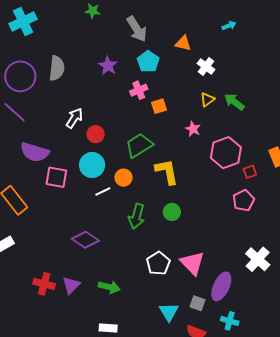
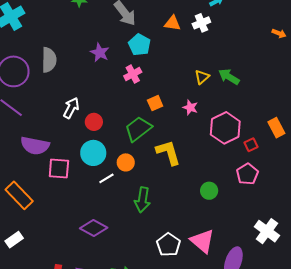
white cross: (206, 66) -> (201, 23), moved, turned 36
orange square: (159, 106) -> (155, 103), moved
green circle: (172, 212) -> (209, 191), moved

